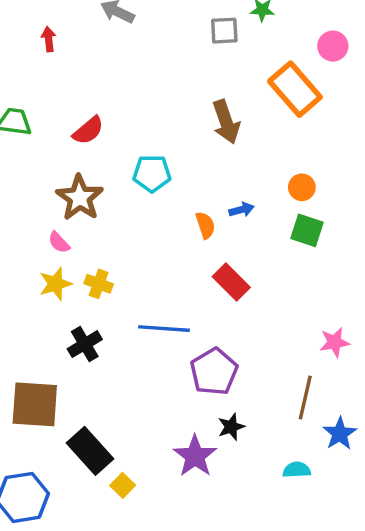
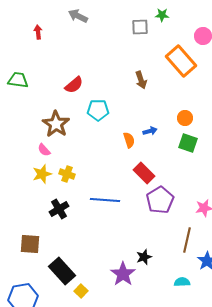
brown arrow: (226, 122) -> (141, 80), size x0.7
red semicircle: (88, 130) -> (74, 85), moved
purple pentagon: (214, 372) -> (160, 200), moved
brown square: (35, 404) -> (30, 244), size x0.7

